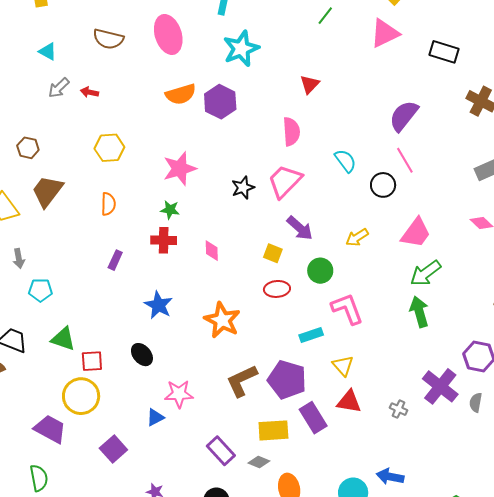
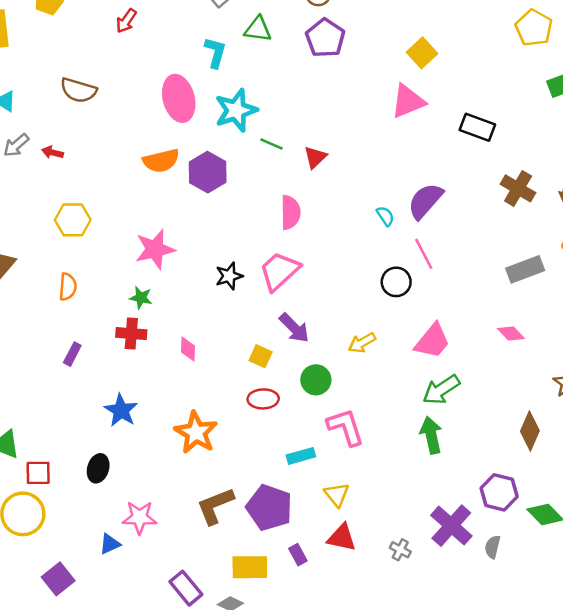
green line: (325, 16) -> (271, 144), moved, turned 72
pink ellipse: (168, 35) -> (179, 98), moved
cyan semicircle: (345, 161) -> (385, 216), moved, size x0.7
black ellipse: (142, 355) -> (98, 468), turned 55
purple rectangle: (313, 418) -> (298, 555), size x0.6

